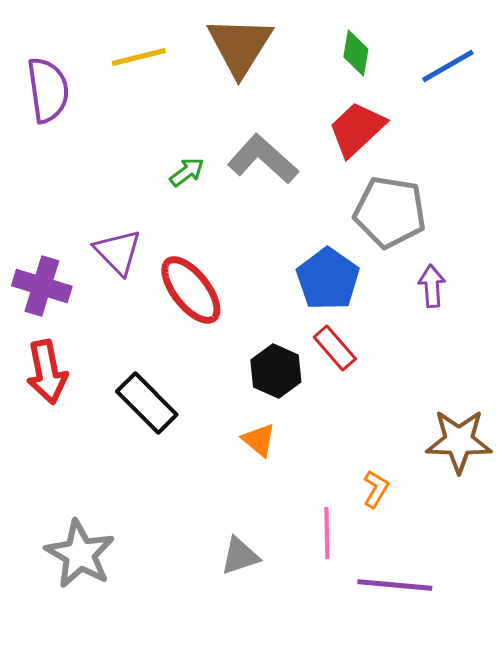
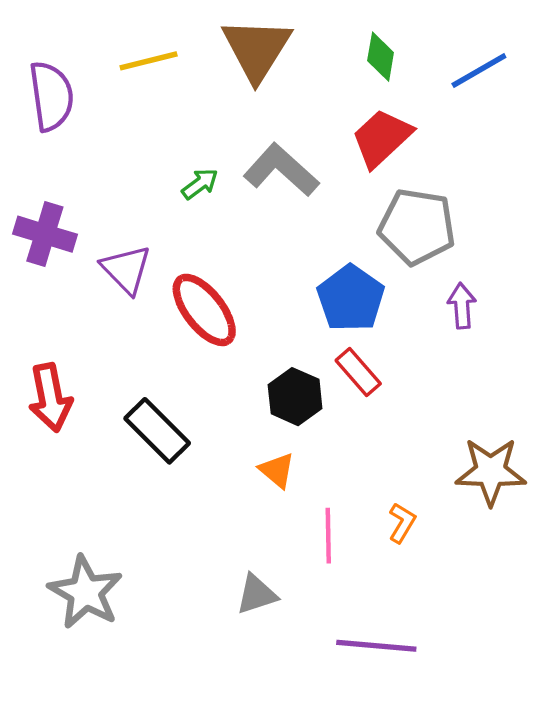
purple cross: (42, 286) -> (45, 234), moved
pink line: (327, 533) -> (328, 536), moved
purple line: (395, 585) -> (376, 646), moved

